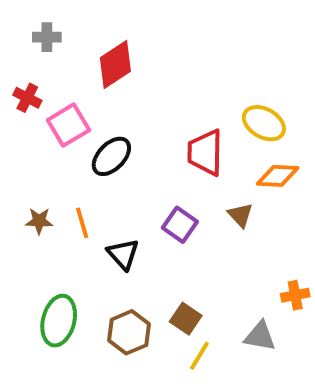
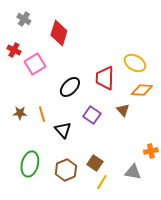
gray cross: (47, 37) -> (24, 19), turned 32
red diamond: (115, 65) -> (59, 33), turned -40
black ellipse: (111, 156) -> (70, 87), moved

